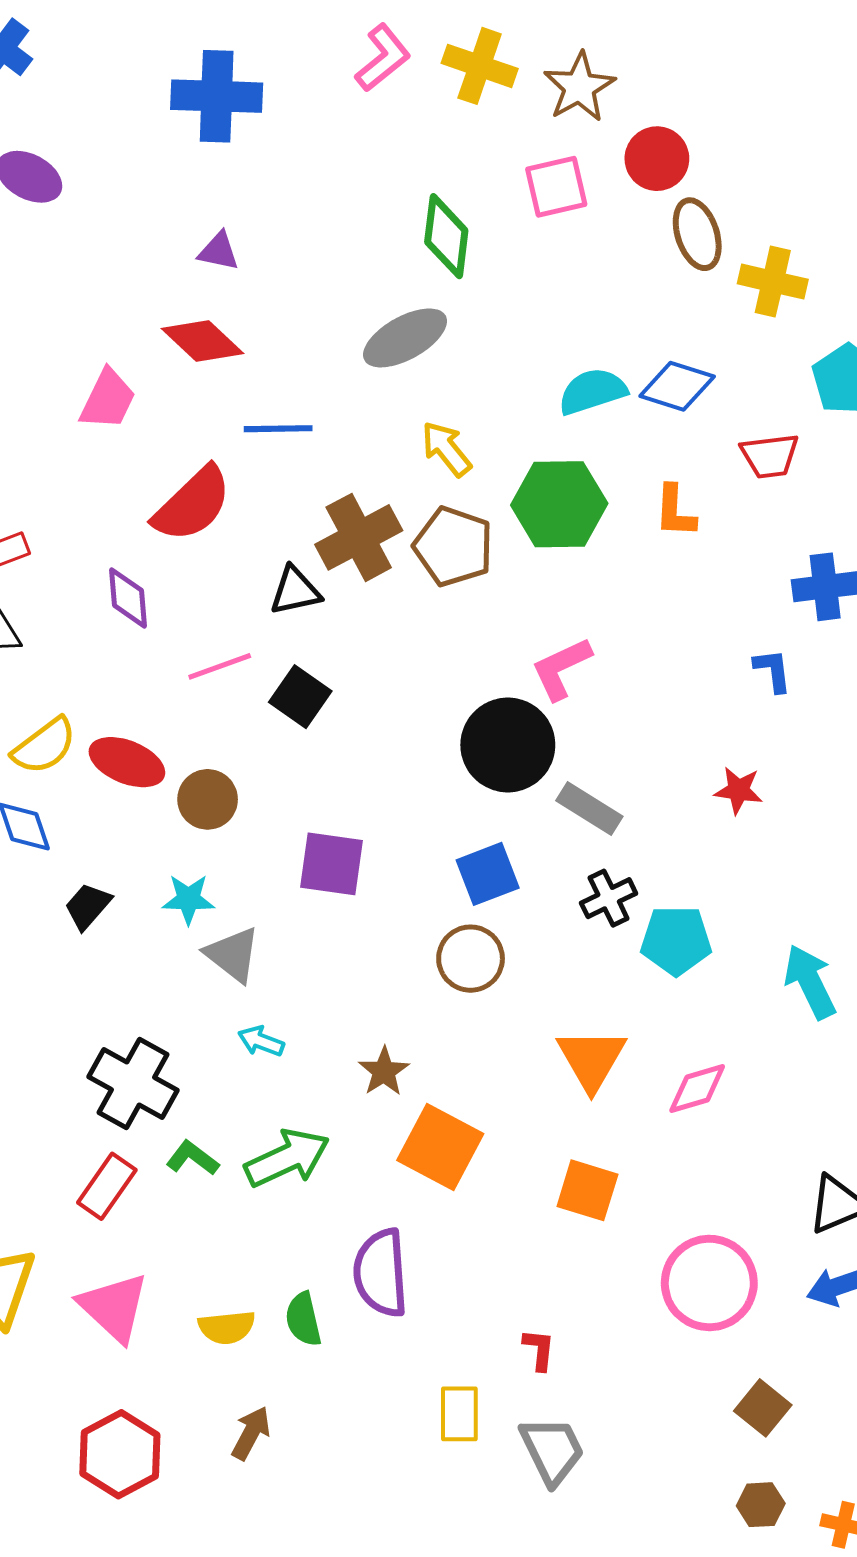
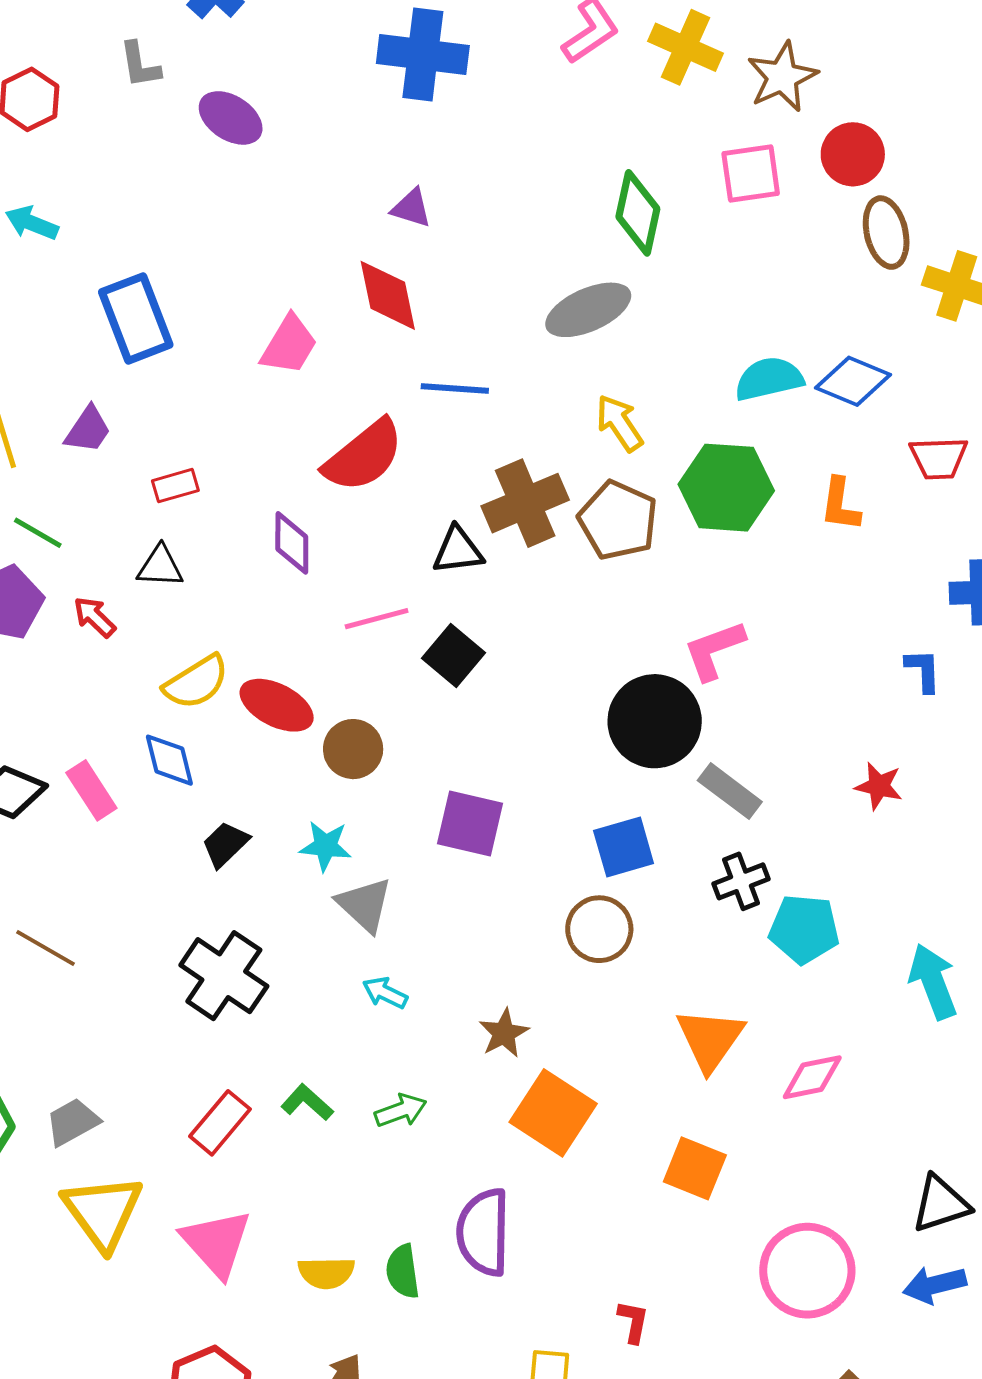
red diamond: (203, 341) -> (388, 295), turned 30
black cross: (133, 1084) -> (224, 976), moved
green arrow: (287, 1158) -> (401, 1111), size x0.6

